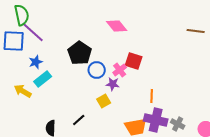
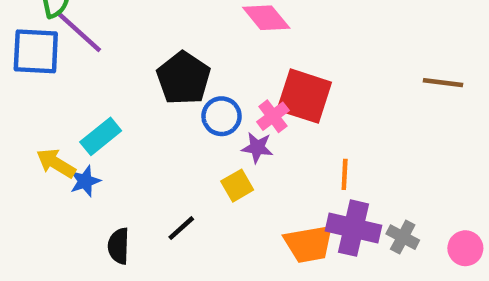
brown line: (196, 31) -> (443, 83), moved
red square: (134, 61) -> (304, 96), size x1.4
blue star: (36, 62) -> (85, 181), moved

